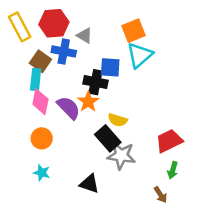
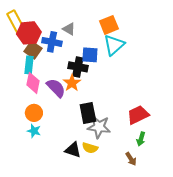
red hexagon: (54, 23) -> (29, 33), moved
yellow semicircle: (118, 120) -> (90, 148), moved
black rectangle: (108, 138) -> (88, 113), turned 30
cyan star: (42, 173) -> (34, 131), moved

